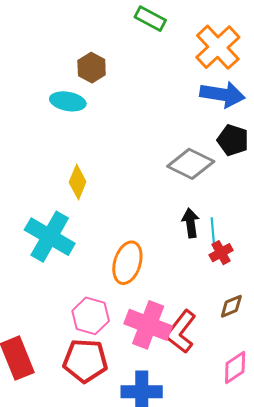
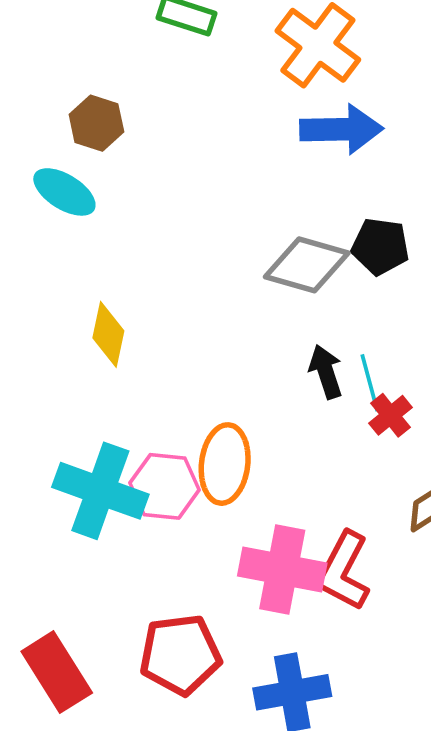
cyan ellipse: (68, 101) -> (64, 192), turned 32
black pentagon: (233, 140) -> (380, 246), moved
cyan cross: (50, 237) -> (100, 491), moved
pink hexagon: (91, 316) -> (165, 486), moved

